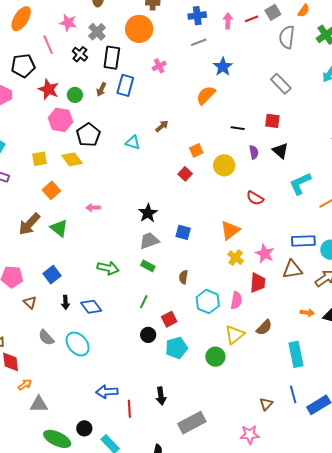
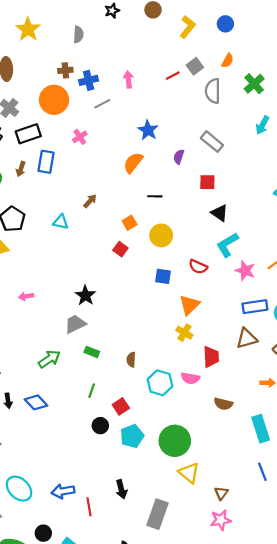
blue cross: (197, 16) -> (89, 80), moved
pink arrow: (228, 21) -> (128, 79), moved
gray line: (199, 42) -> (102, 104), moved
black rectangle: (112, 58) -> (28, 134), turned 70
black line: (238, 128) -> (155, 196), moved
purple semicircle: (254, 152) -> (179, 157), moved, turned -144
cyan L-shape: (300, 184) -> (227, 245), moved
orange triangle: (230, 230) -> (189, 305), moved
blue square: (183, 232) -> (163, 276), moved
gray trapezoid: (149, 241) -> (75, 324), moved
pink star: (265, 254) -> (245, 271), moved
green arrow: (108, 268) -> (49, 359), turned -40
pink semicircle: (236, 300) -> (190, 378), turned 96
brown semicircle: (264, 328) -> (223, 404), turned 66
yellow triangle: (234, 335) -> (189, 473), moved, turned -35
cyan ellipse: (78, 344) -> (19, 489), moved
green circle: (215, 357) -> (175, 441), size x1.5
brown triangle: (266, 404) -> (221, 493), moved
gray rectangle: (192, 423) -> (158, 514), turned -36

